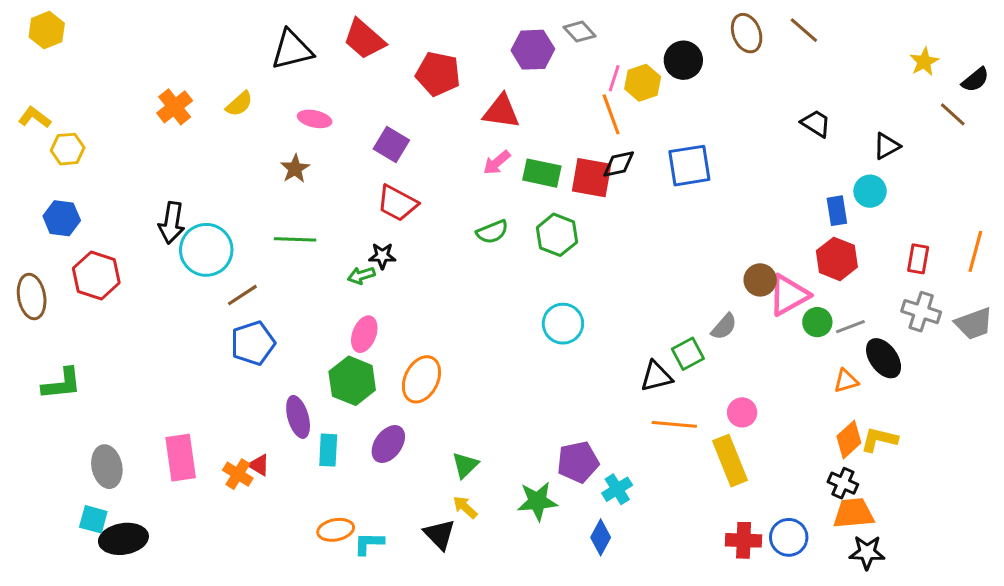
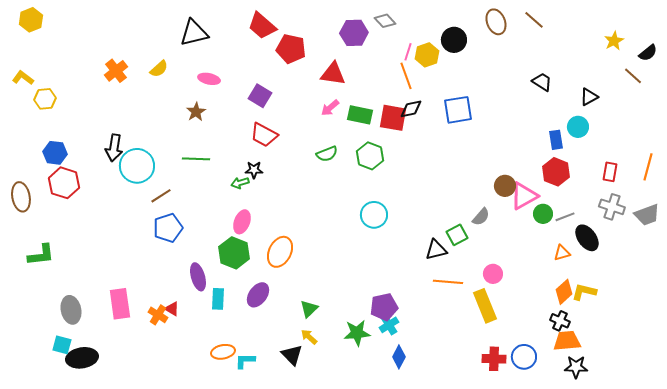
red trapezoid: (364, 39) -> (262, 26), moved
blue hexagon: (62, 218) -> (55, 153), moved
cyan cross: (617, 489) -> (389, 325), moved

